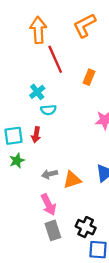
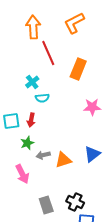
orange rectangle: (89, 77) -> (78, 69), size x1.5
green star: (17, 161) -> (27, 143), moved
pink arrow: (48, 205) -> (22, 174), moved

